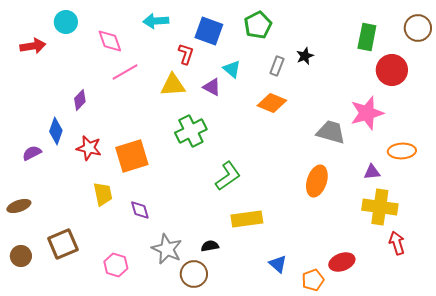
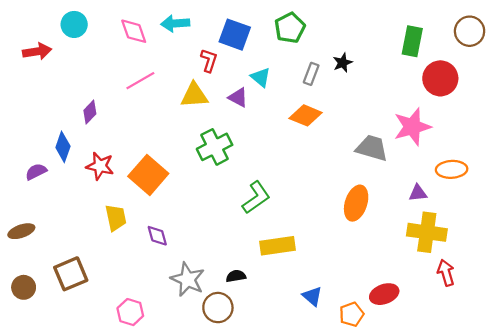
pink diamond: (110, 41) -> (134, 31), moved
orange square: (132, 156) -> (148, 175), turned -32
pink hexagon: (116, 265) -> (130, 312), moved

